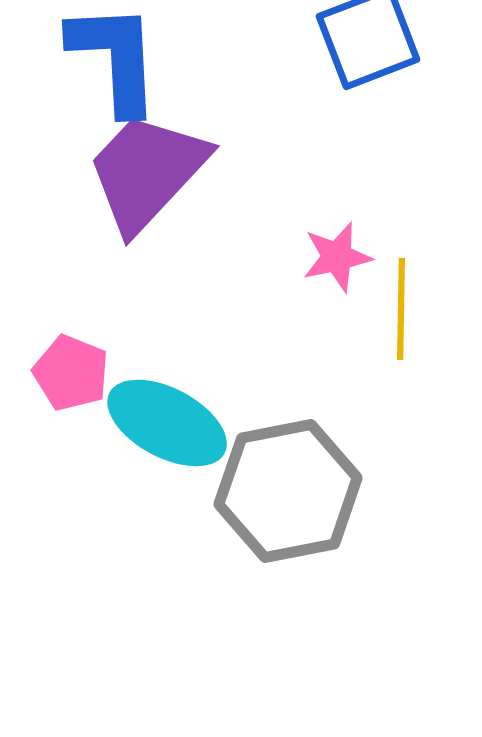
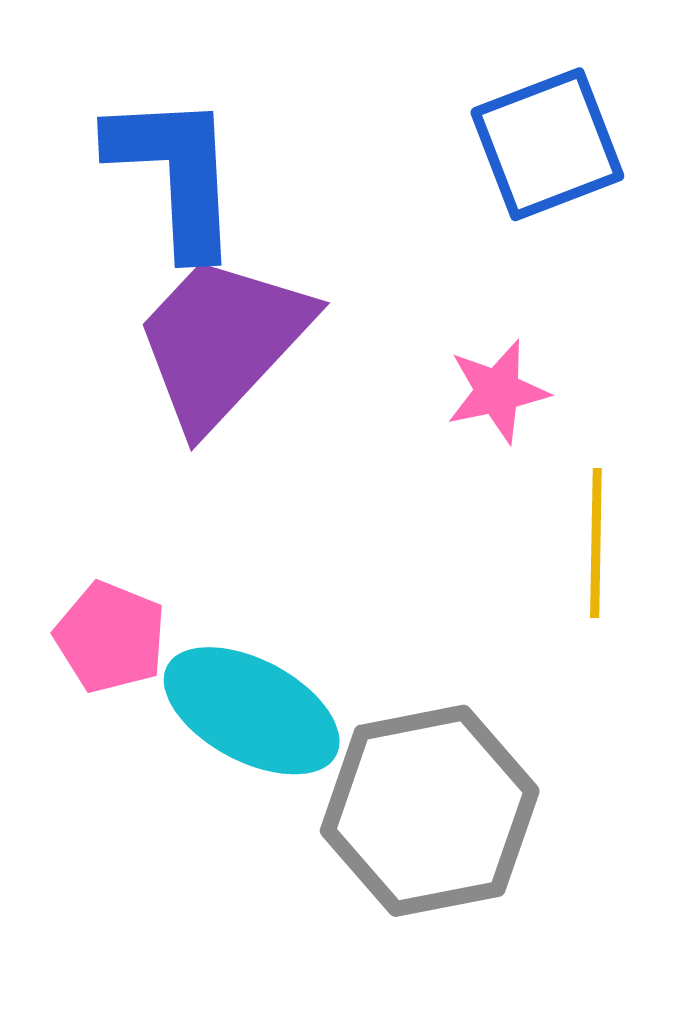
pink star: (337, 257) -> (497, 391), moved

